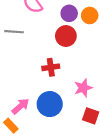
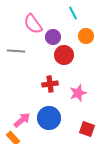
purple circle: (69, 13) -> (53, 37), moved
pink star: (83, 88) -> (78, 93), moved

